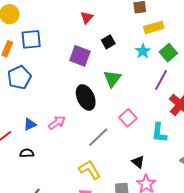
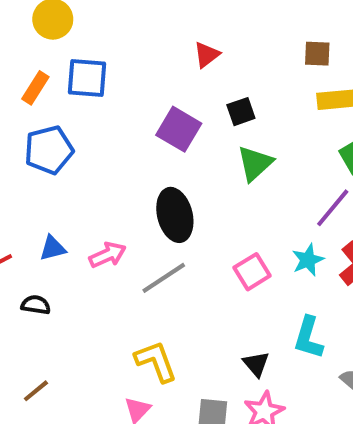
cyan star: (143, 51) -> (308, 260), moved
green triangle: (112, 79) -> (255, 163), moved
cyan L-shape: (159, 133) -> (308, 338), moved
gray line: (98, 137) -> (164, 278), moved

